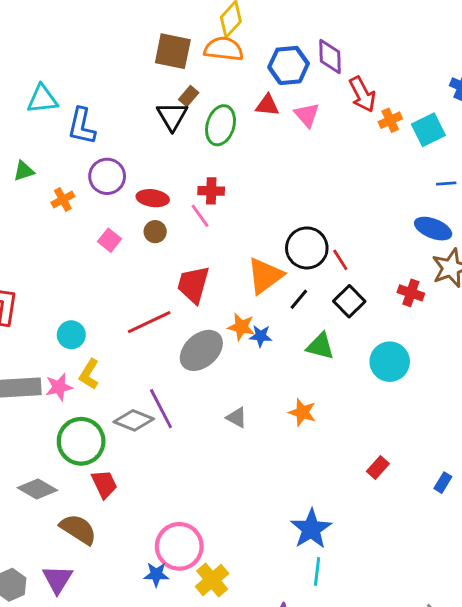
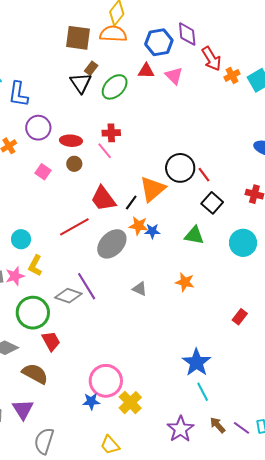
green ellipse: (221, 125) -> (115, 87), turned 32
red trapezoid: (193, 285) -> (103, 199), turned -48
black line: (299, 299) -> (131, 202), moved
cyan line: (317, 571) -> (203, 392), turned -30

